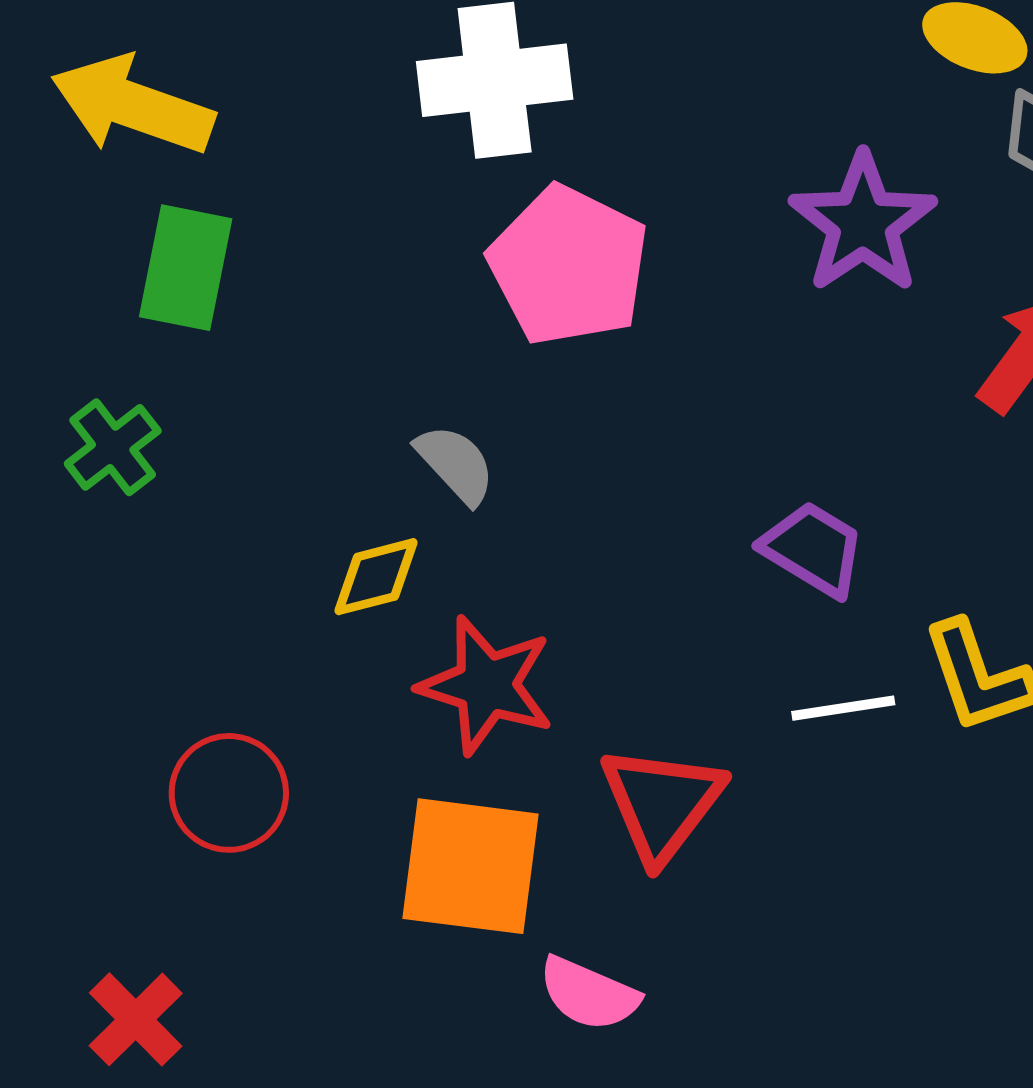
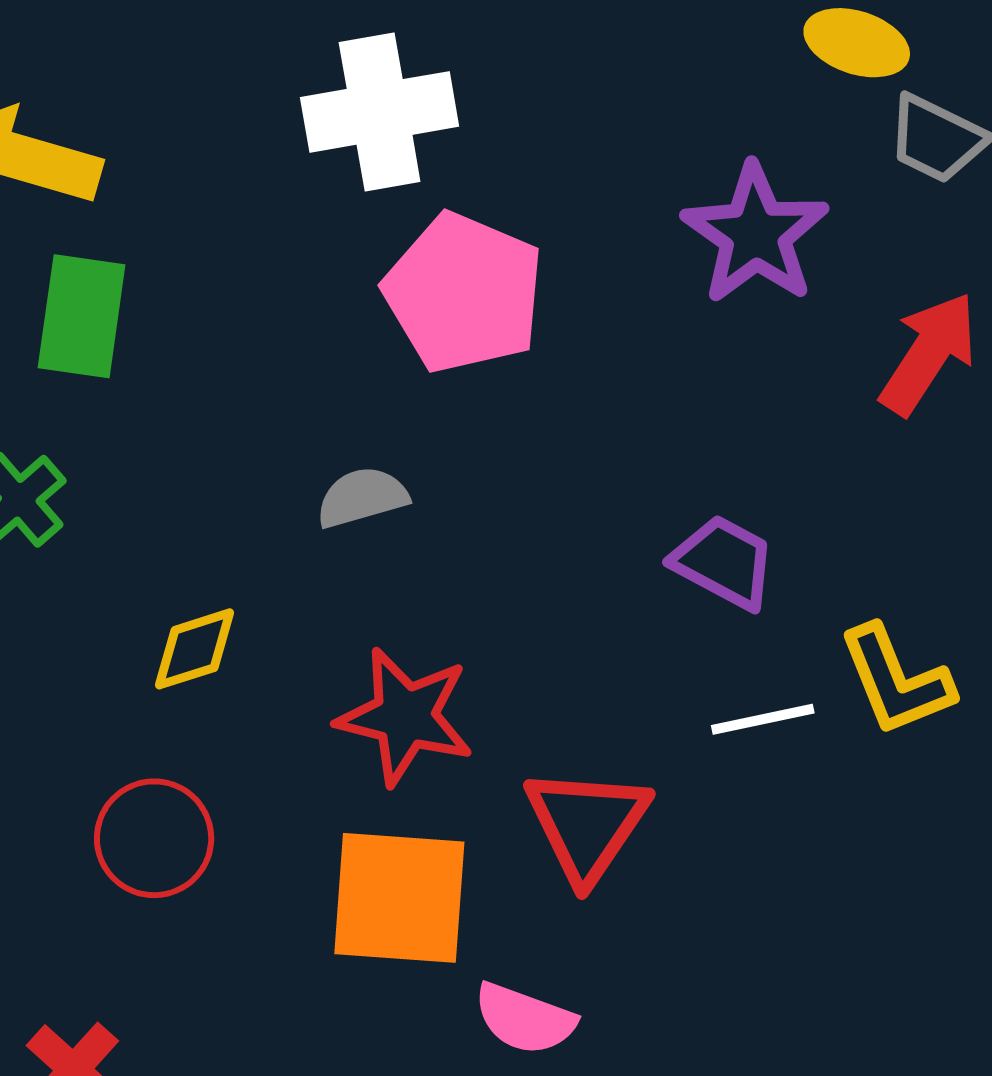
gray semicircle: (456, 464) -> (362, 497), turned -60
yellow diamond: (376, 577) -> (195, 649), moved

